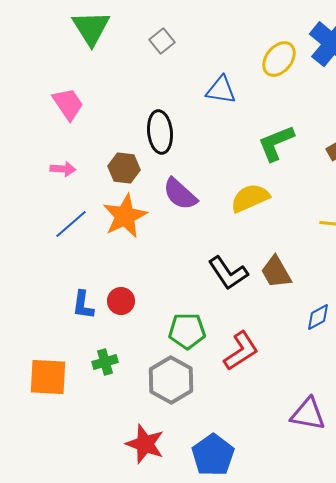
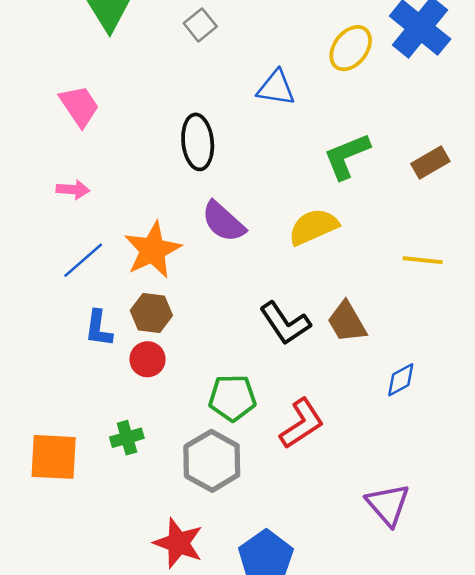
brown hexagon: (124, 168) -> (151, 313), moved
blue L-shape: (83, 305) -> (99, 328), moved
purple triangle: (308, 414) -> (388, 505), turned 39

